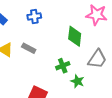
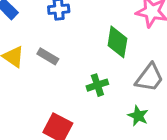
green star: (77, 81) -> (138, 116), moved

